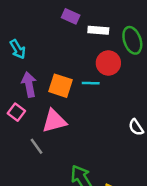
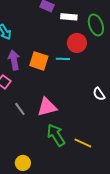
pink triangle: (54, 121) -> (47, 107), moved

